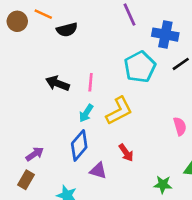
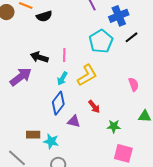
blue cross: (165, 35) -> (119, 16), turned -30
purple arrow: (35, 154) -> (21, 77), moved, size x1.6
brown rectangle: (26, 180) -> (33, 135), moved, turned 64
green star: (163, 185) -> (114, 126), moved

